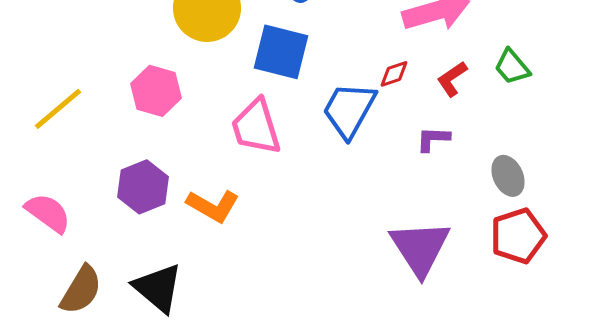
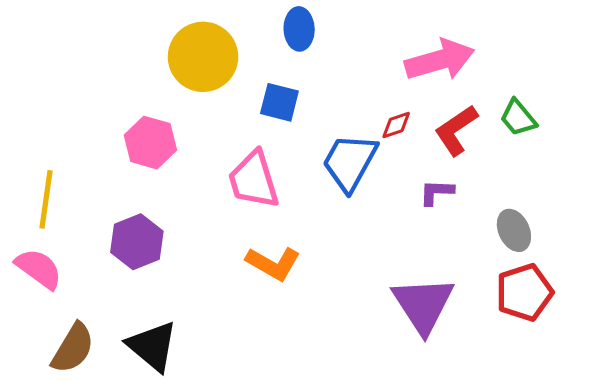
blue square: (281, 52) -> (279, 102), size x0.7
red L-shape: (452, 79) -> (456, 130), size x1.4
yellow line: (58, 109) -> (46, 199), moved, turned -42
orange L-shape: (213, 206) -> (273, 263), moved

